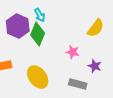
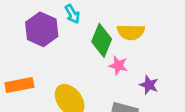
yellow semicircle: (96, 28) -> (131, 32), moved, turned 54
green diamond: (38, 34) -> (102, 40), moved

